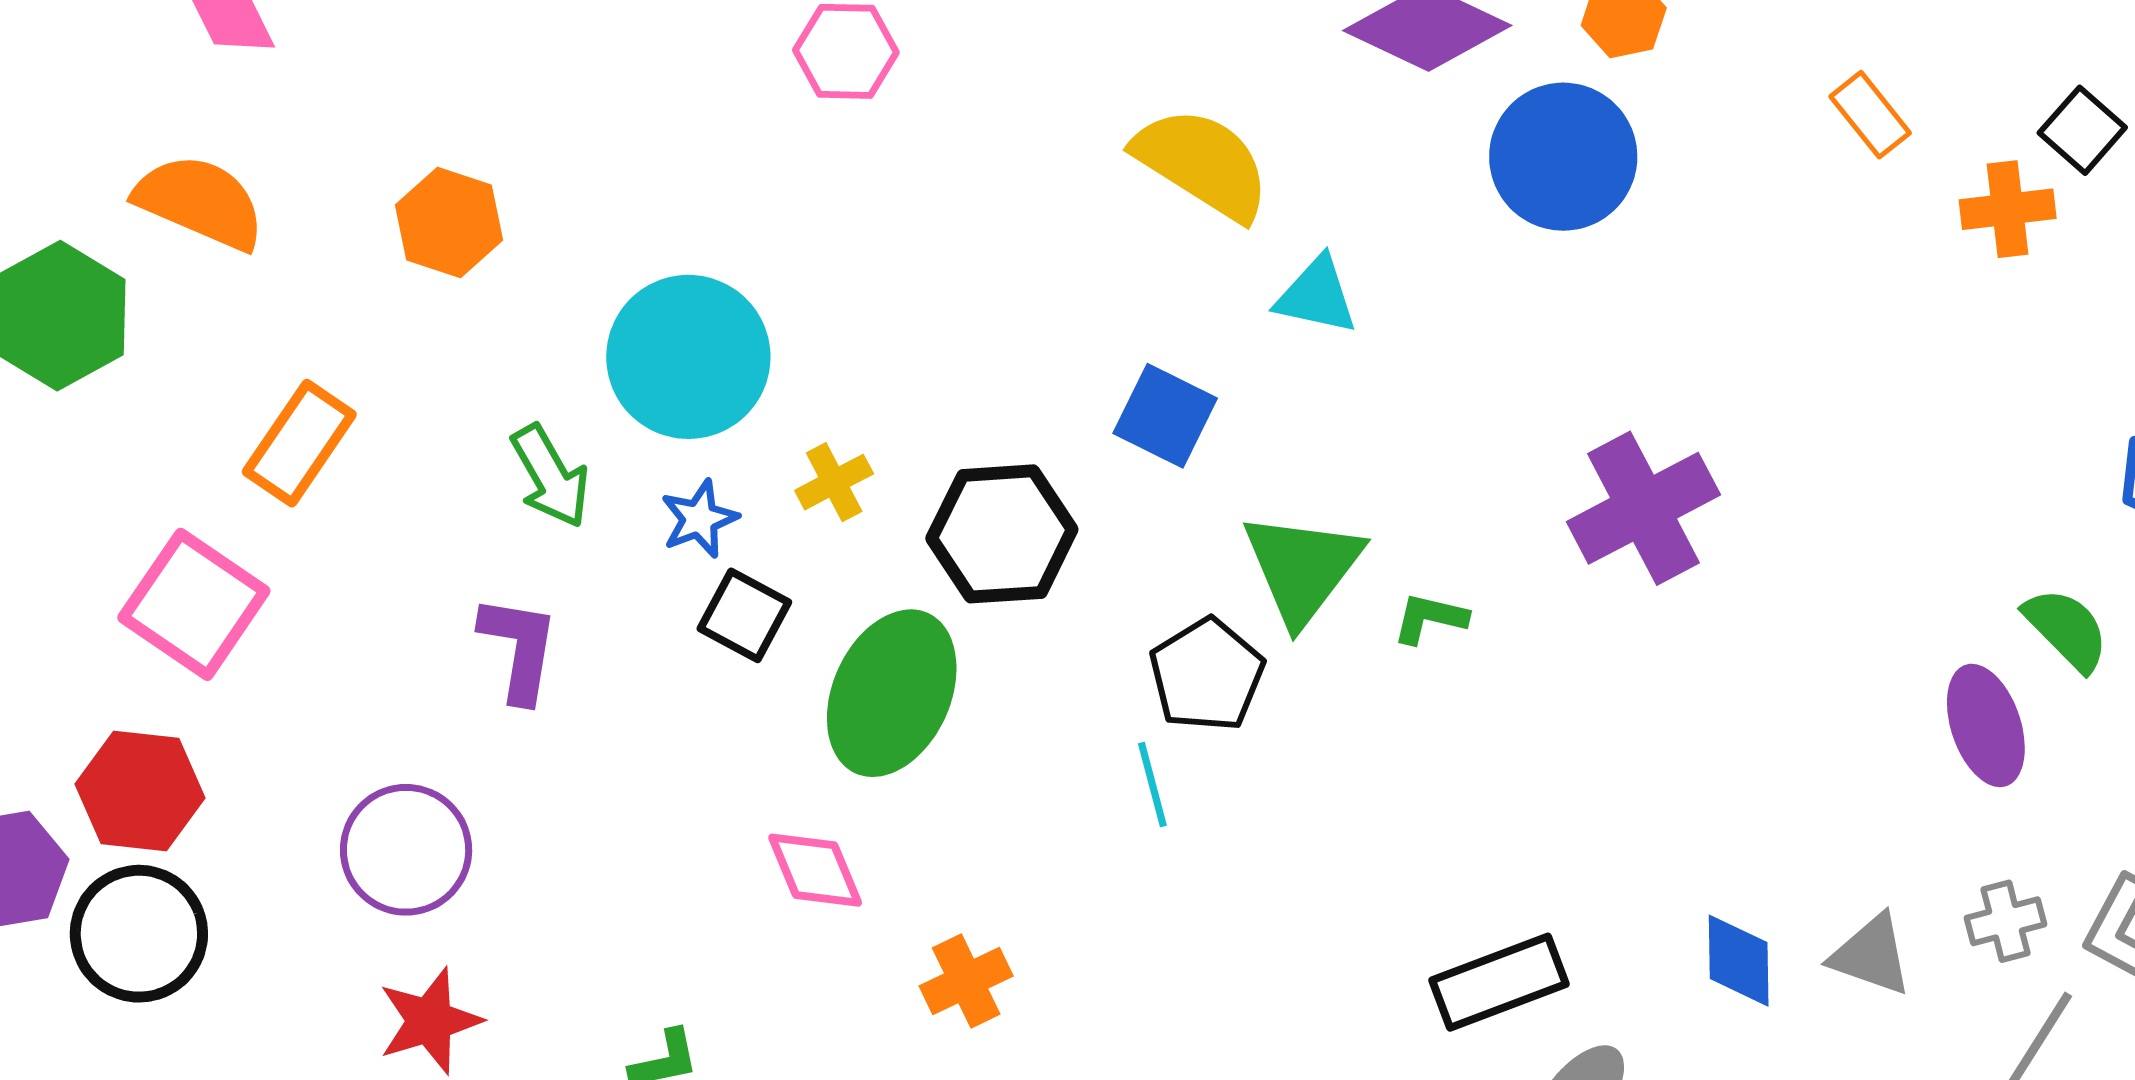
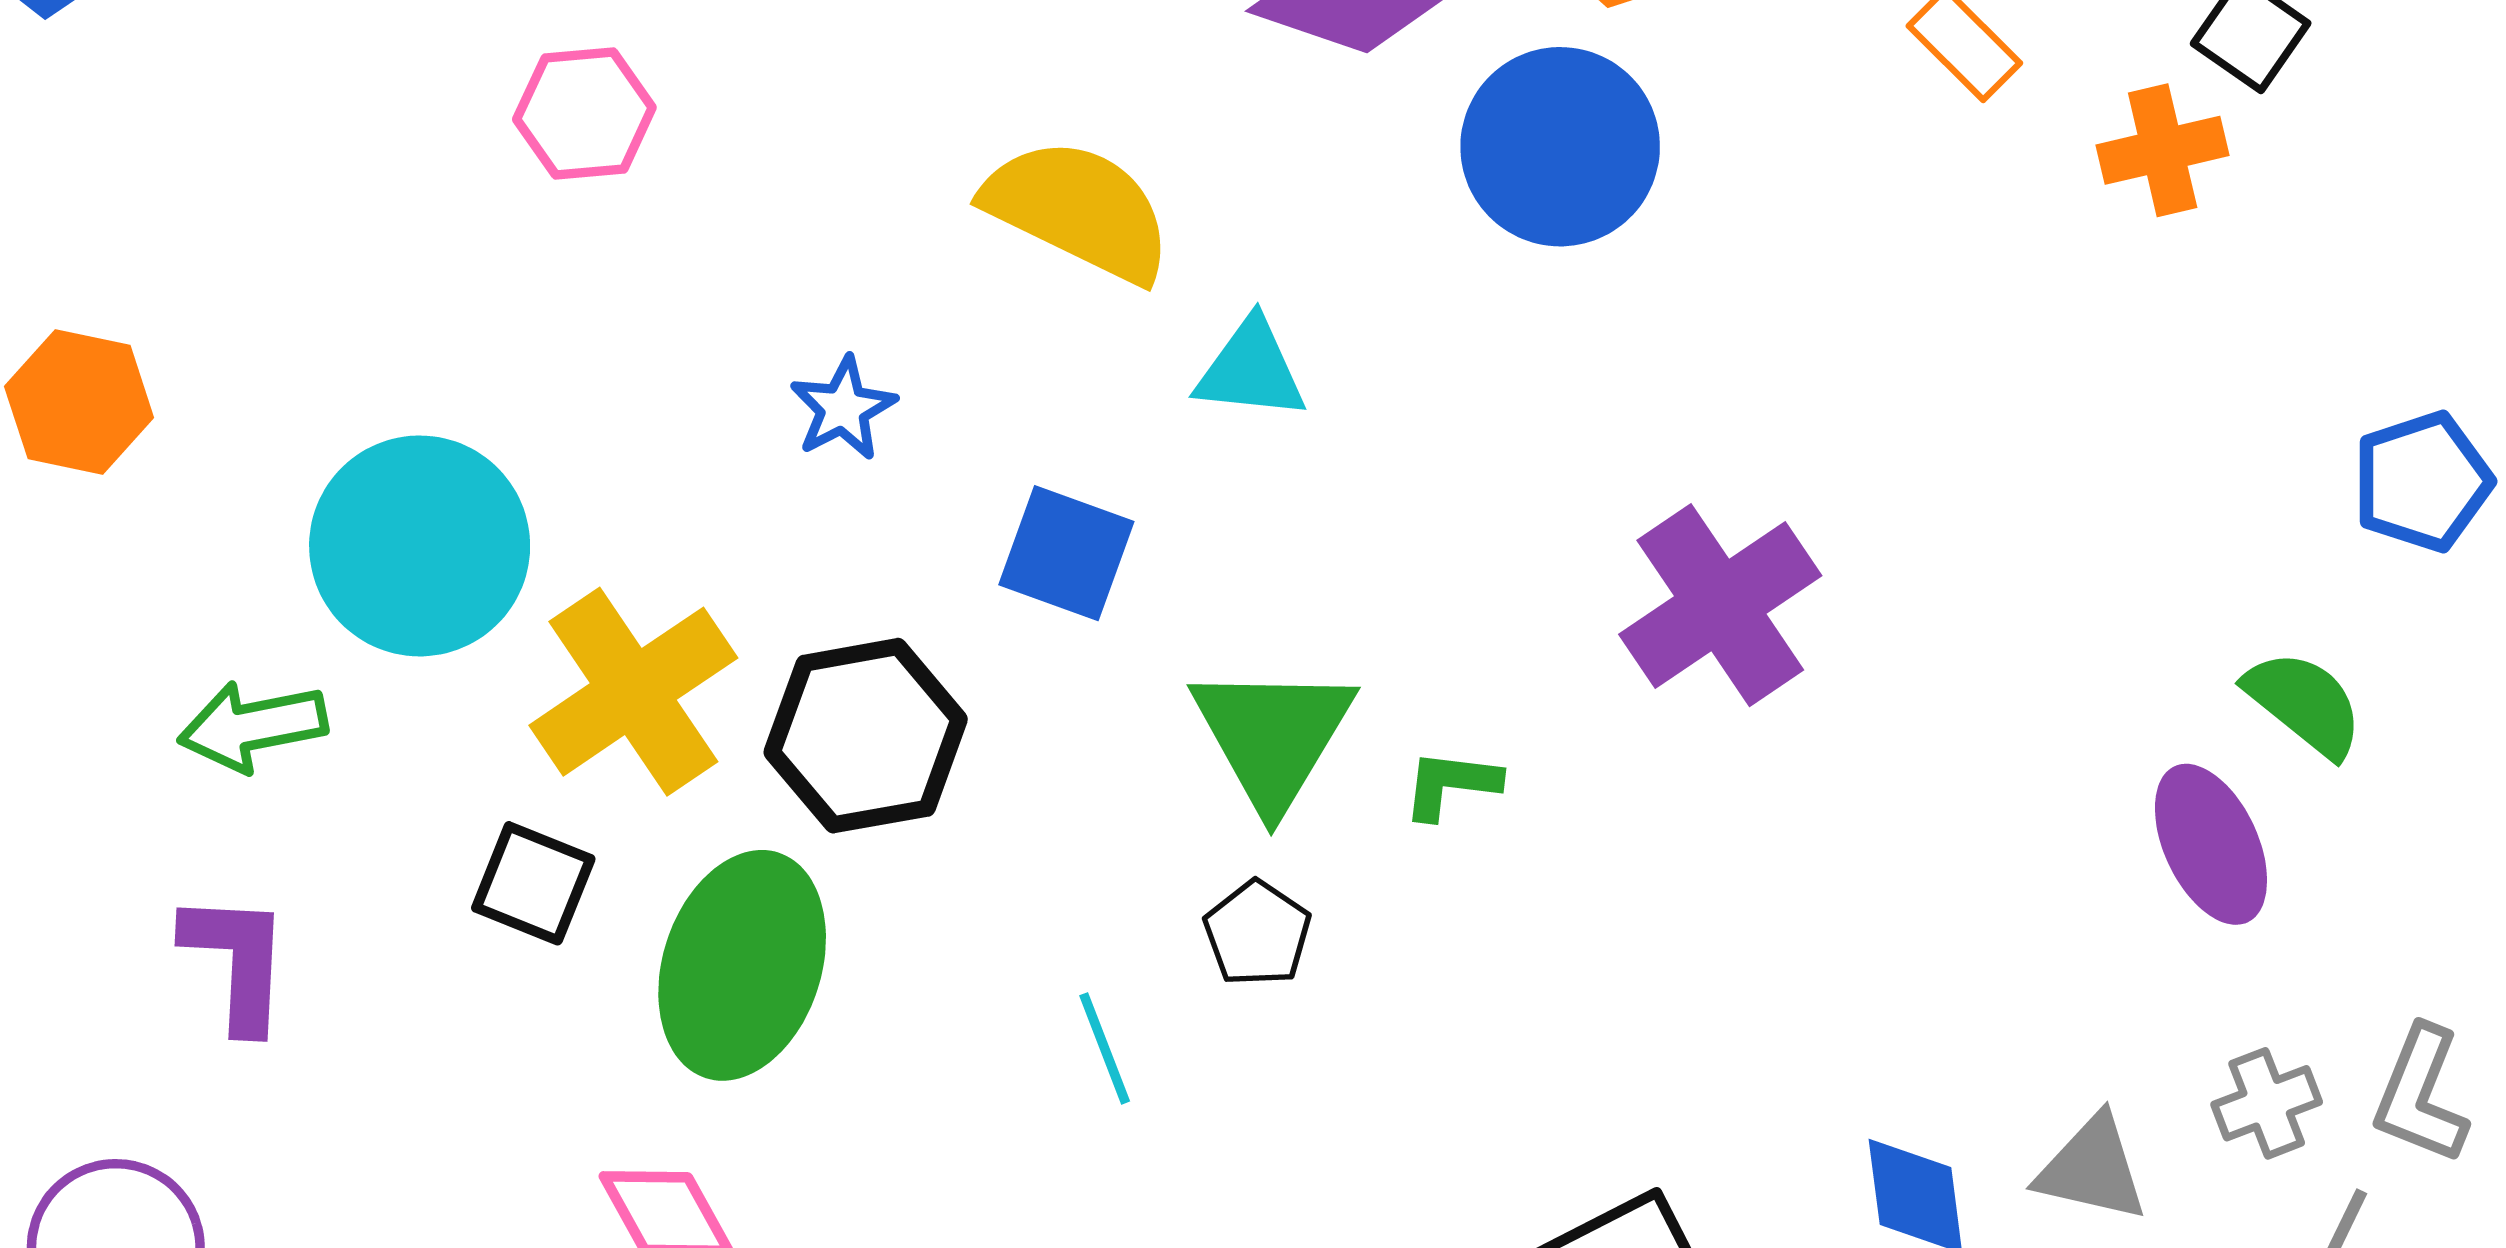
green arrow: (550, 476) -> (253, 726), turned 115
yellow cross: (834, 482) -> (633, 692), size x2.0
blue star: (699, 519) -> (843, 408), moved
black pentagon: (1207, 675) -> (1257, 933), moved, size x0.7

